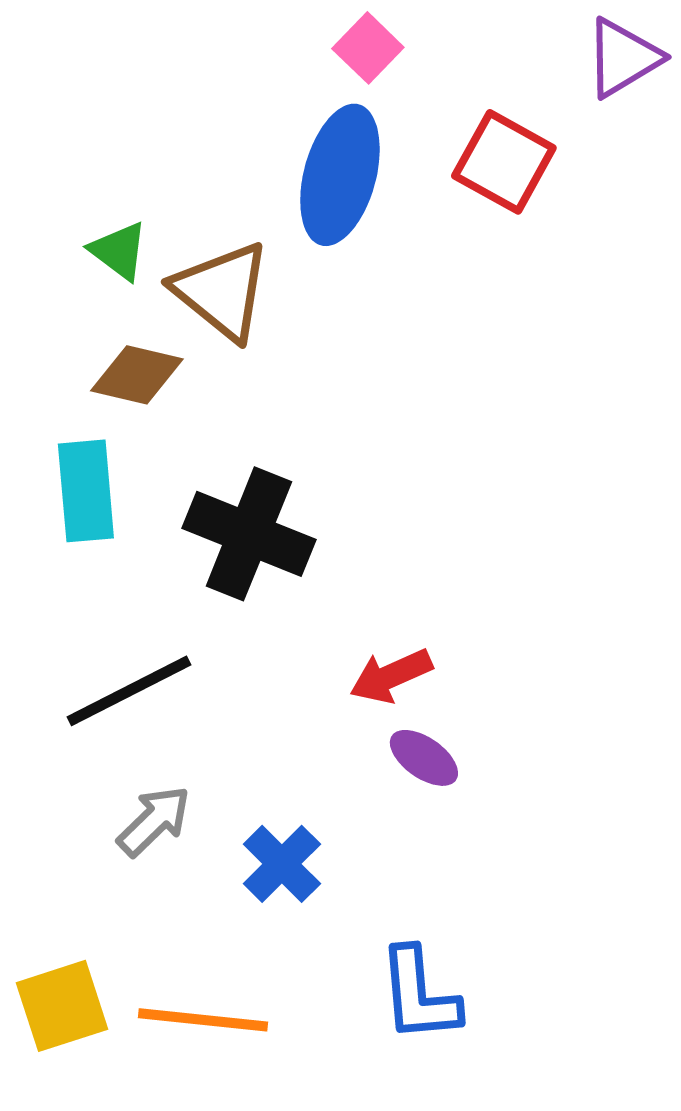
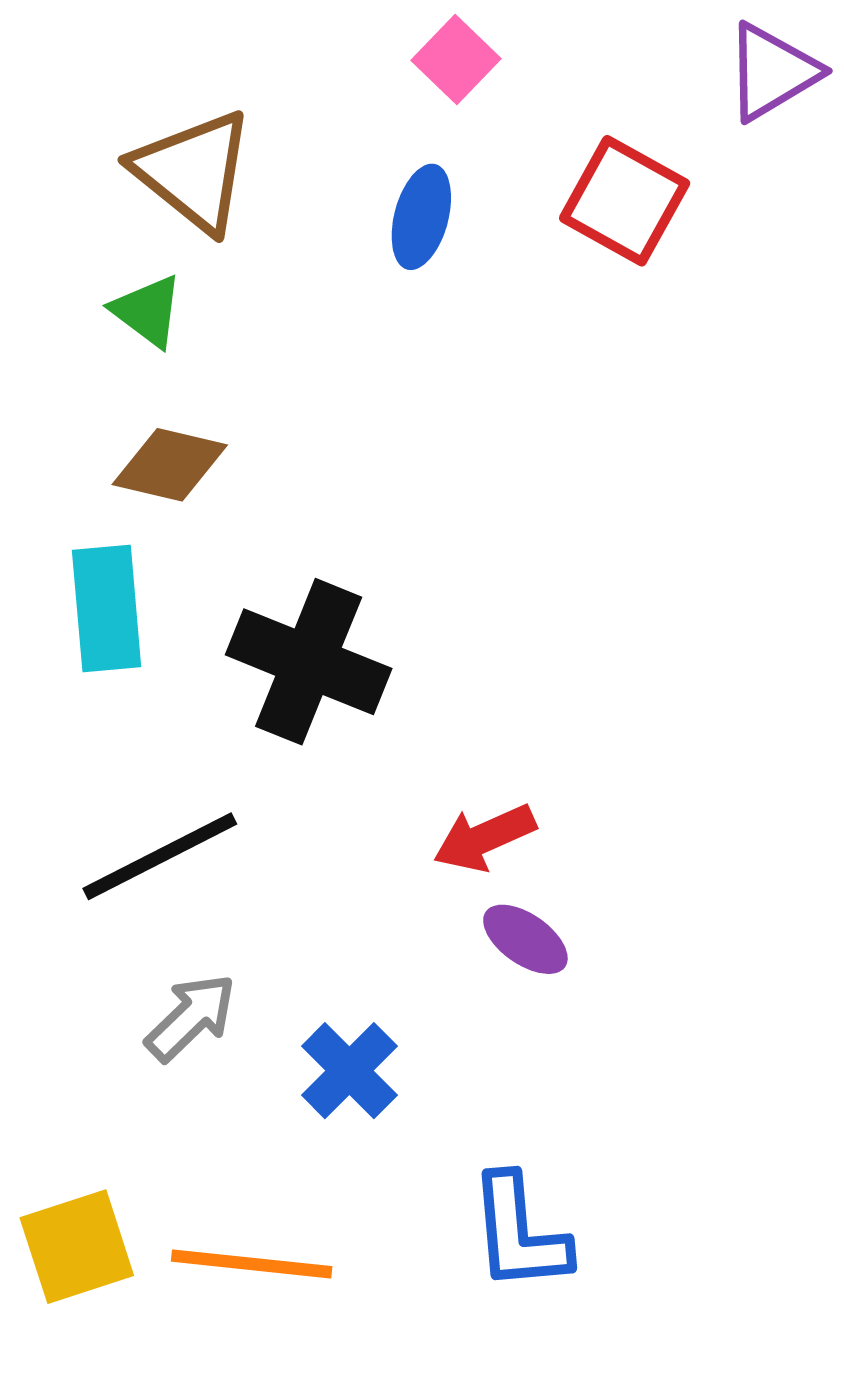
blue ellipse: (340, 175) -> (421, 217), size x0.6
brown triangle: (222, 291) -> (193, 171), moved

